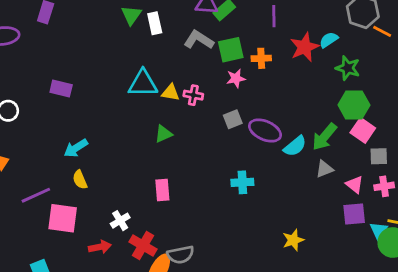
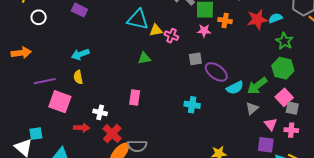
yellow triangle: (171, 92) -> (156, 30), turned -32
pink square: (363, 130) -> (284, 97), moved
gray triangle: (325, 169) -> (252, 108), turned -32
white cross: (120, 221) -> (100, 112), turned 32

